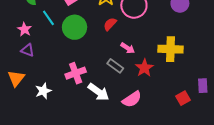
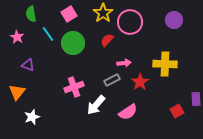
pink star: (24, 29) -> (17, 37), moved
pink arrow: (128, 48) -> (124, 63), turned -40
gray rectangle: (115, 66) -> (112, 80), turned -63
white star: (43, 91) -> (32, 117), moved
white arrow: (99, 92) -> (96, 105), turned 95

